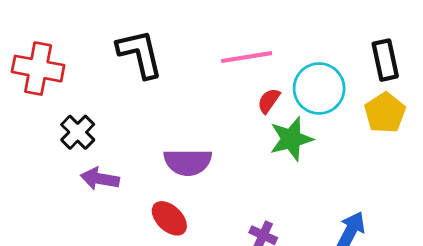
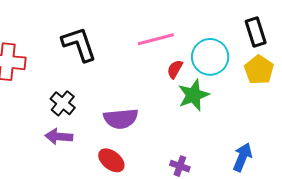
black cross: (78, 132) -> (63, 103), moved

